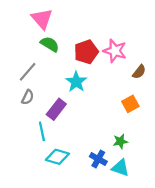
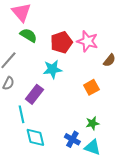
cyan star: (76, 82) -> (52, 69), turned 30
orange square: (130, 104) -> (91, 87), moved
cyan diamond: (57, 157) -> (35, 137), turned 60

